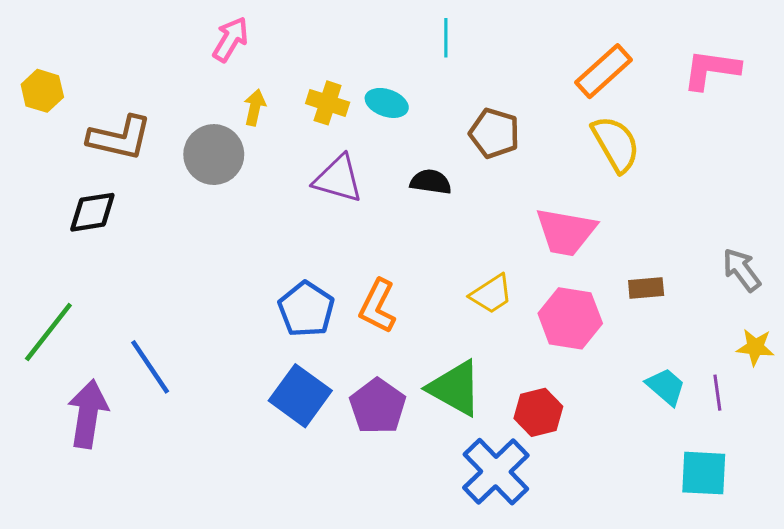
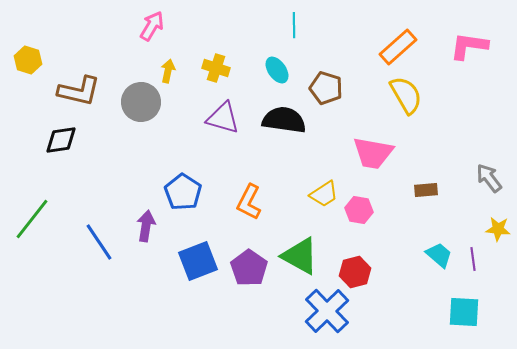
cyan ellipse: (387, 103) -> (277, 70), moved, turned 36
black semicircle: (431, 182) -> (284, 120), size x1.6
blue pentagon: (306, 309) -> (183, 192), moved
pink hexagon: (570, 318) -> (359, 210), moved, size x0.7
blue square: (300, 396) -> (198, 261), turned 33
purple arrow: (88, 414) -> (146, 226), moved, size x0.7

